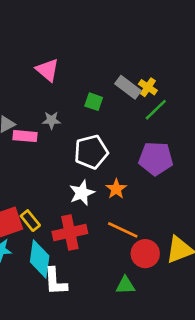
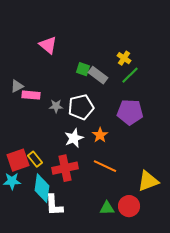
gray rectangle: (128, 87) -> (98, 75), moved
gray star: (51, 120) -> (56, 106), moved
red circle: (145, 254) -> (129, 206), moved

